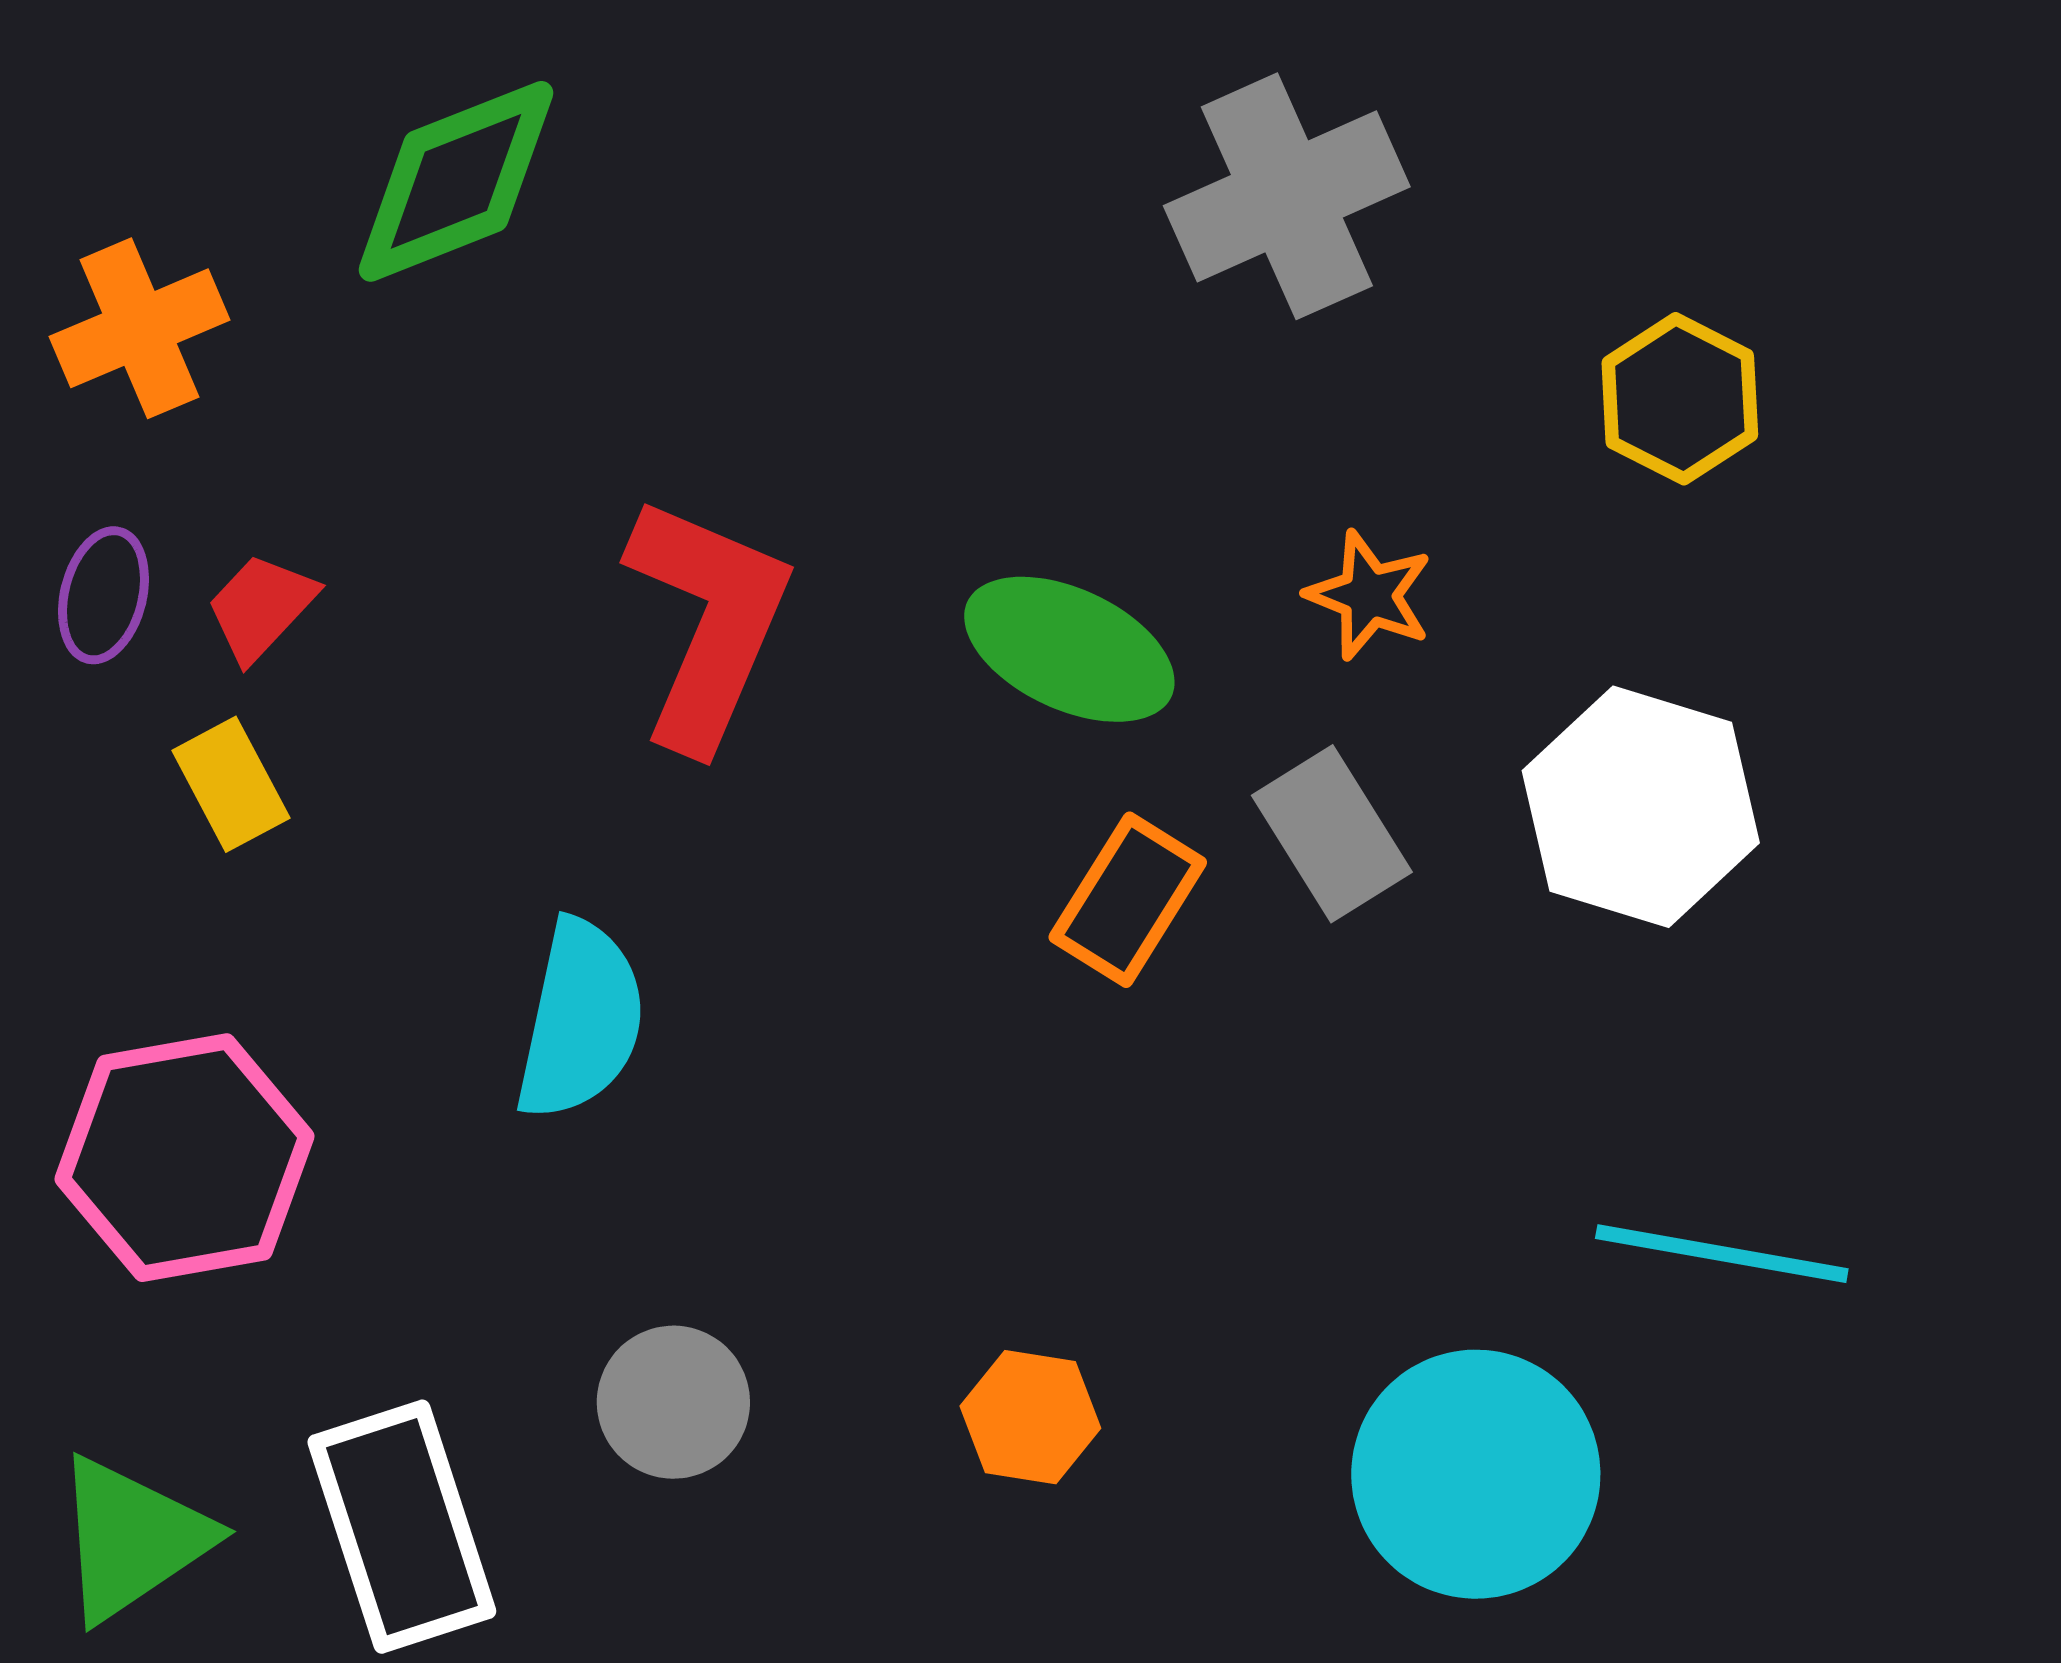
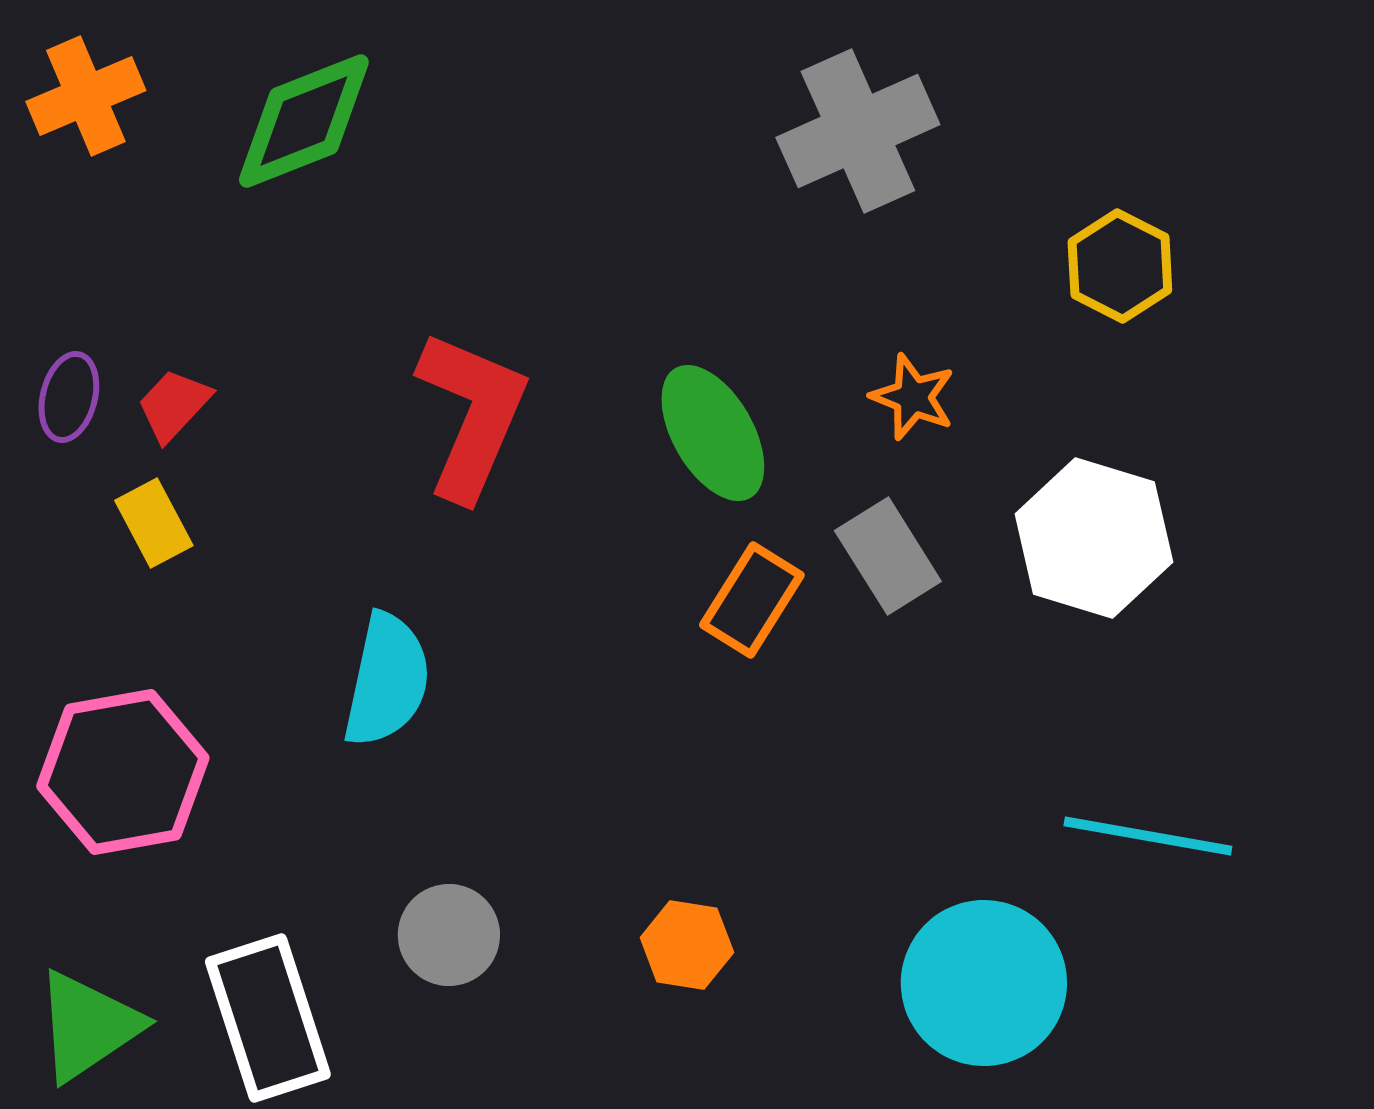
orange cross: (139, 328) -> (86, 96), moved
green ellipse: (1069, 649) -> (713, 433), turned 35

